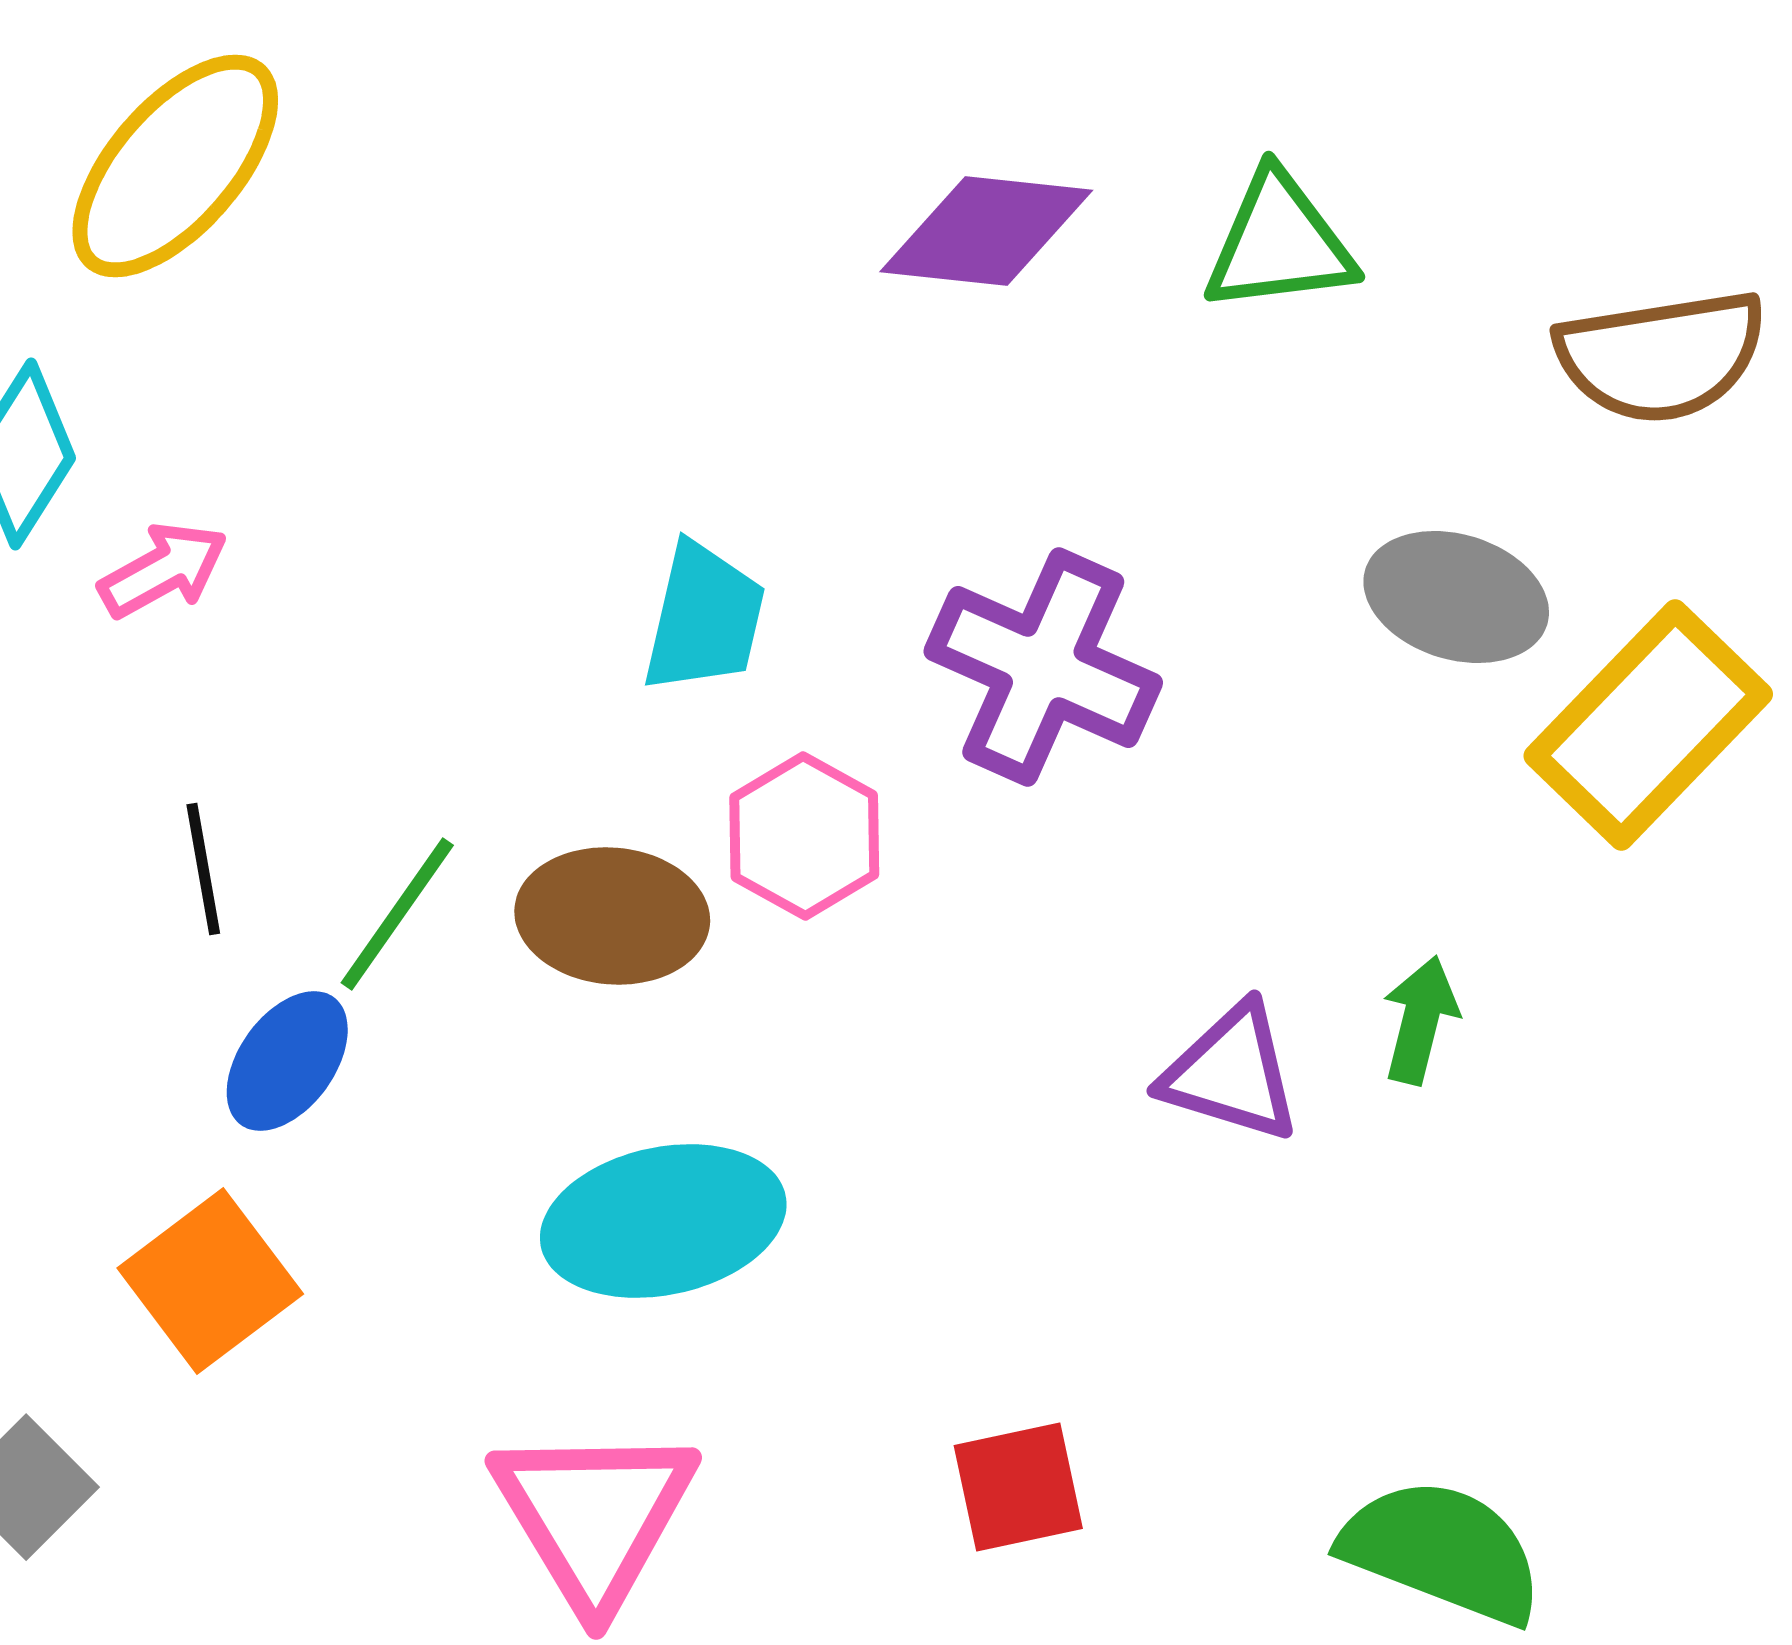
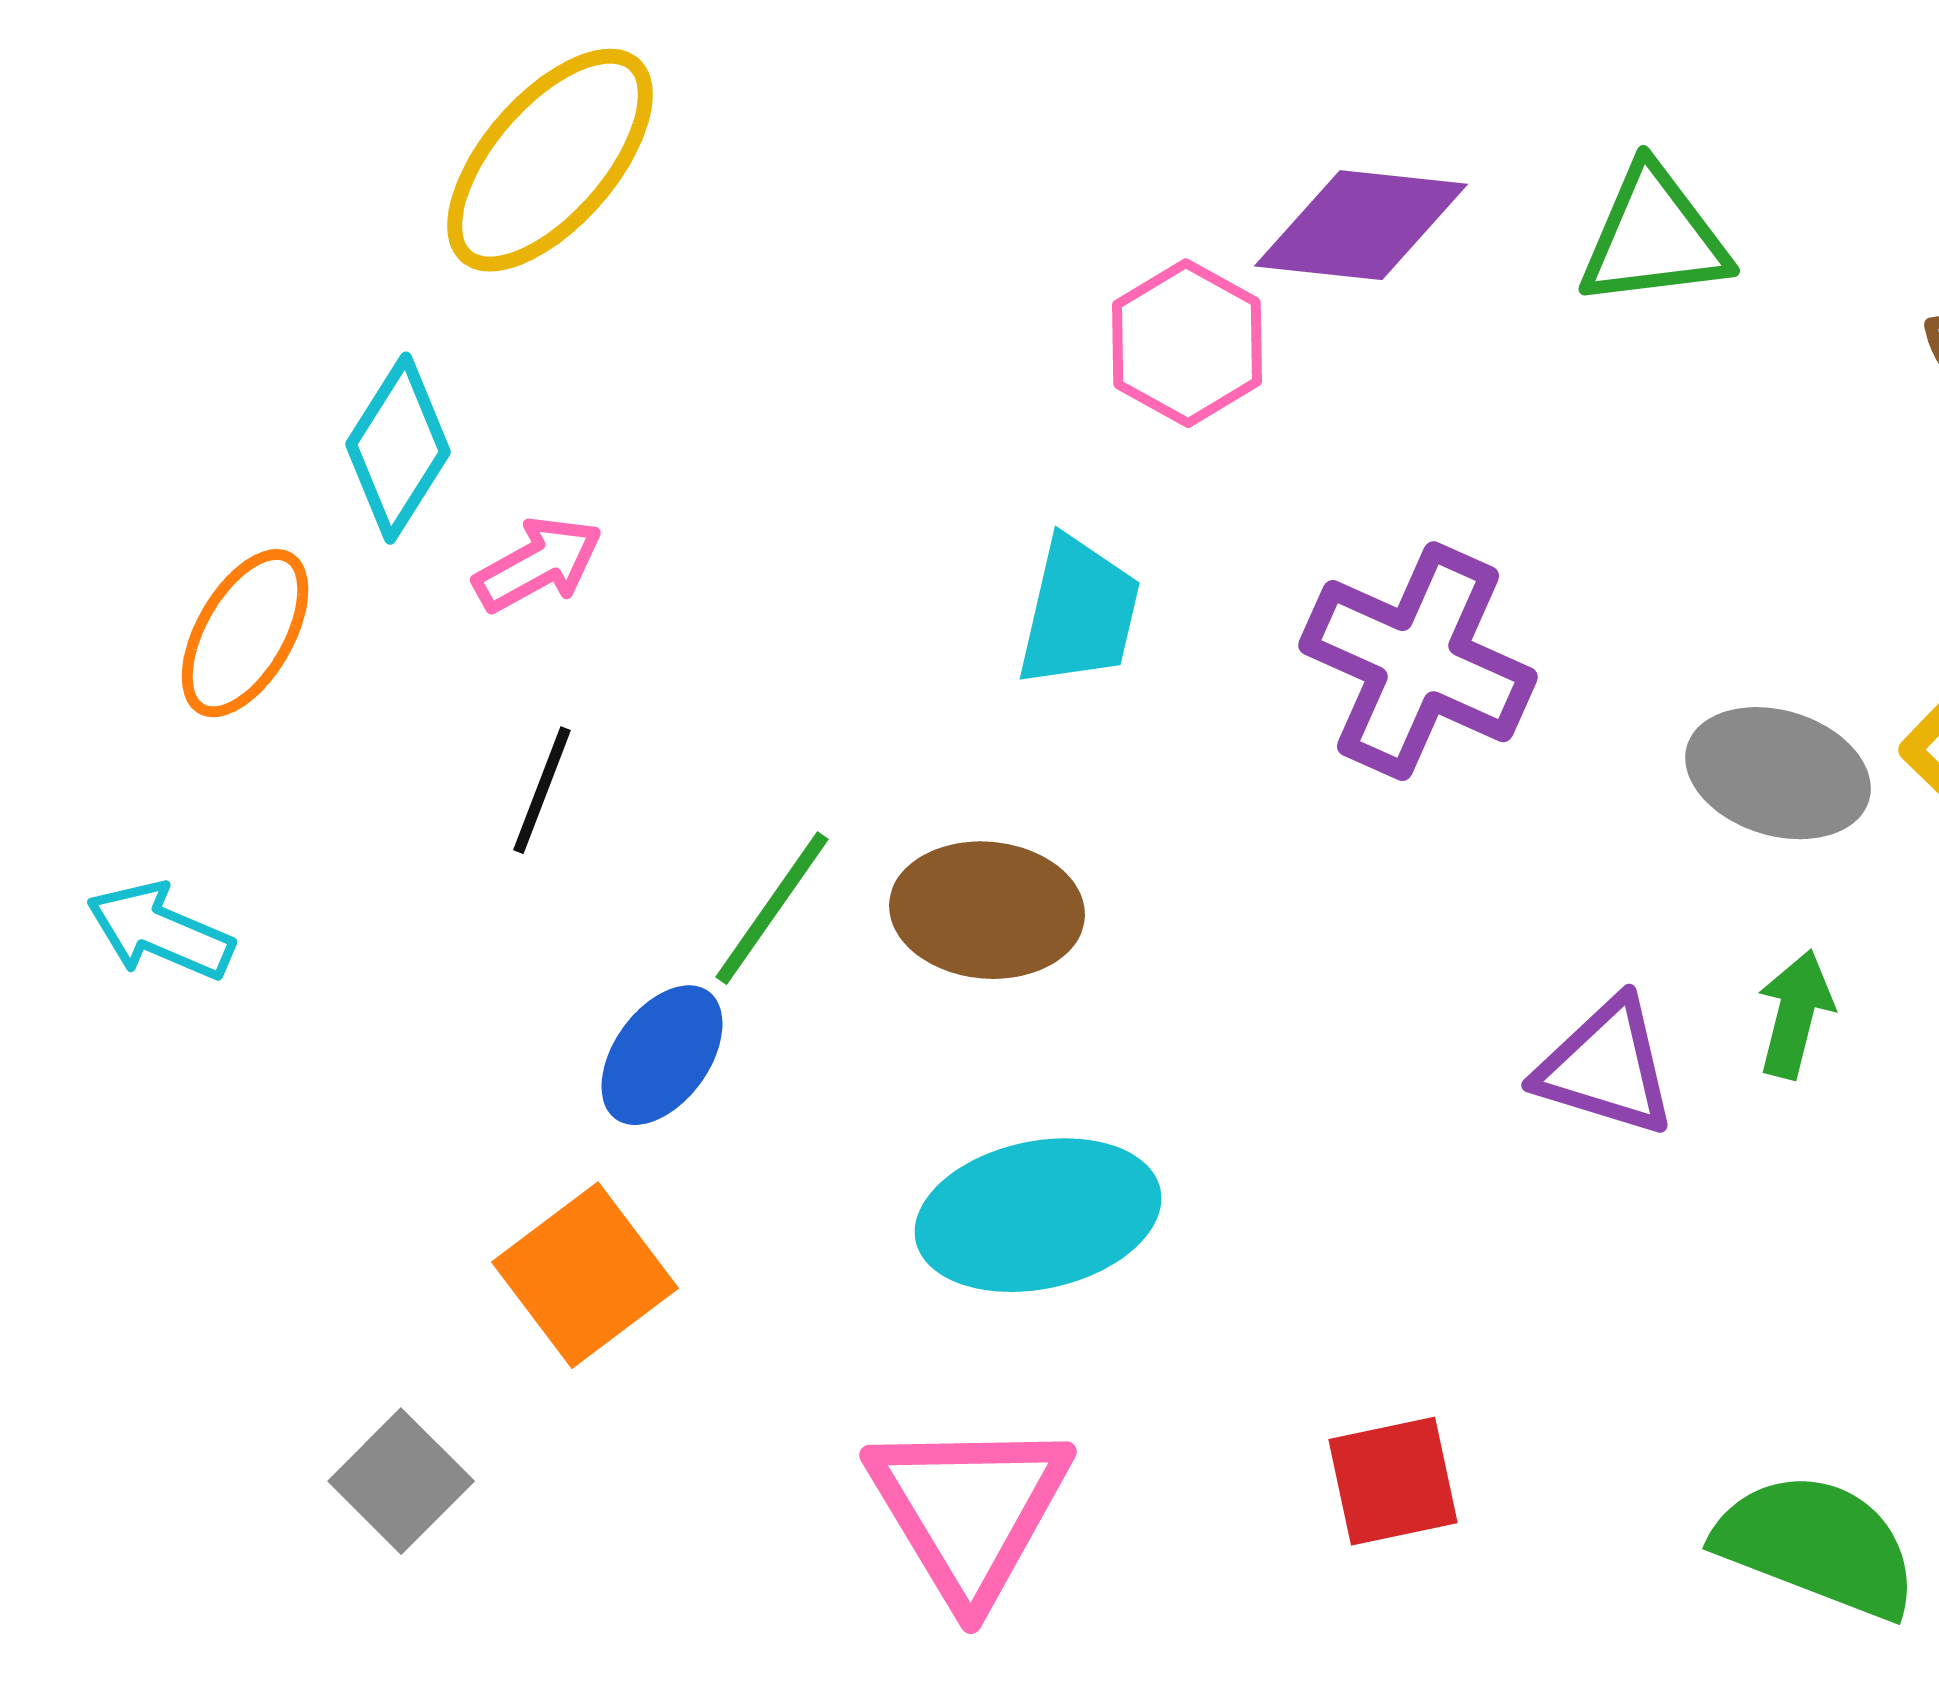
gray ellipse: (1456, 597) -> (1778, 773), moved
pink hexagon: (804, 836) -> (1187, 343), moved
black line: (203, 869) -> (542, 790), moved, turned 31

